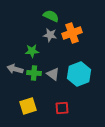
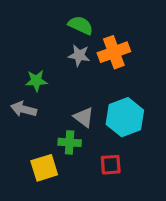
green star: (32, 51) -> (36, 81), moved
green cross: (34, 73) -> (70, 142), moved
red square: (62, 108) -> (111, 165), moved

